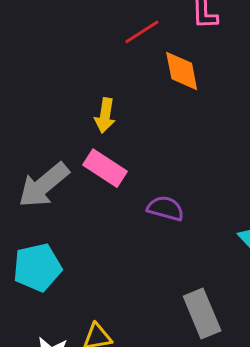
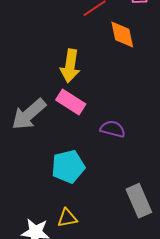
yellow arrow: (105, 115) -> (70, 66), size x1.4
cyan pentagon: (37, 267) -> (68, 167), moved

